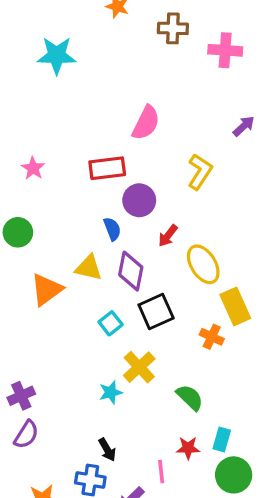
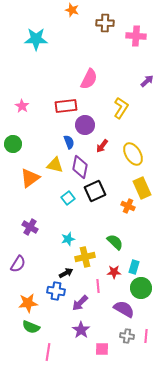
yellow ellipse: (203, 264) -> (133, 154), moved
yellow cross: (139, 367) -> (85, 257), moved, turned 30
purple cross: (21, 396) -> (30, 227), moved, turned -35
black arrow: (107, 450) -> (66, 273), turned -88

